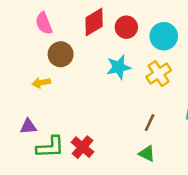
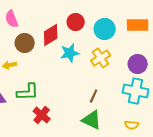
red diamond: (94, 22) -> (51, 35), moved
green L-shape: (50, 147) -> (28, 92), moved
green triangle: (147, 154) -> (92, 120), size x1.5

